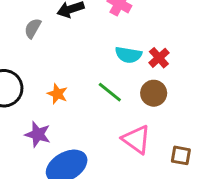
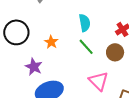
cyan semicircle: (128, 55) -> (85, 23), moved, turned -120

